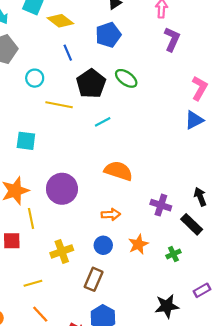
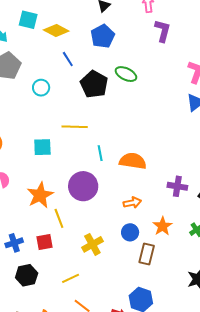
yellow line: (59, 105) -> (75, 127), moved
cyan line: (103, 122) -> (100, 153), moved, turned -63
brown rectangle: (94, 279) -> (147, 254), moved

